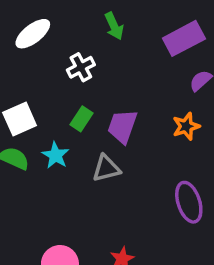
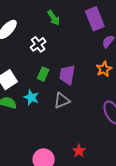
purple rectangle: (184, 38) -> (95, 19), turned -75

